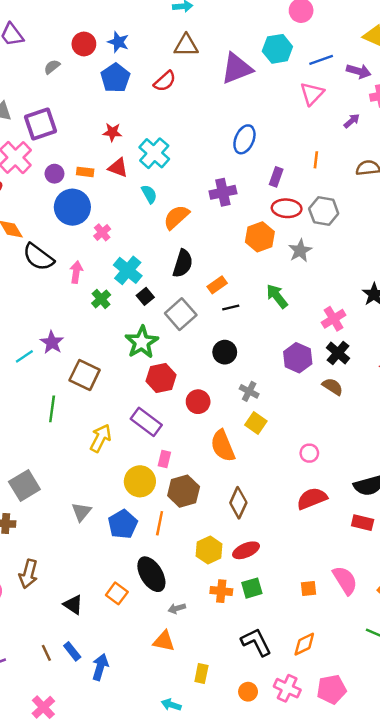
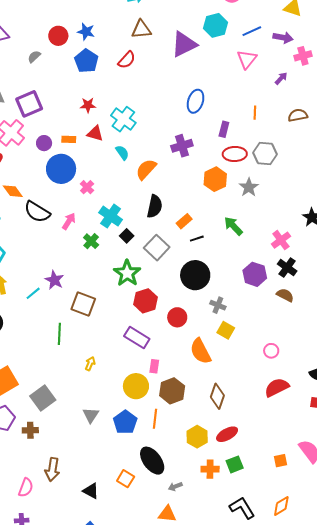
pink arrow: (76, 272) -> (69, 221), turned 30
black circle: (225, 352) -> (195, 275), size x1.5
yellow arrow: (100, 438) -> (90, 364), moved, size x0.6

